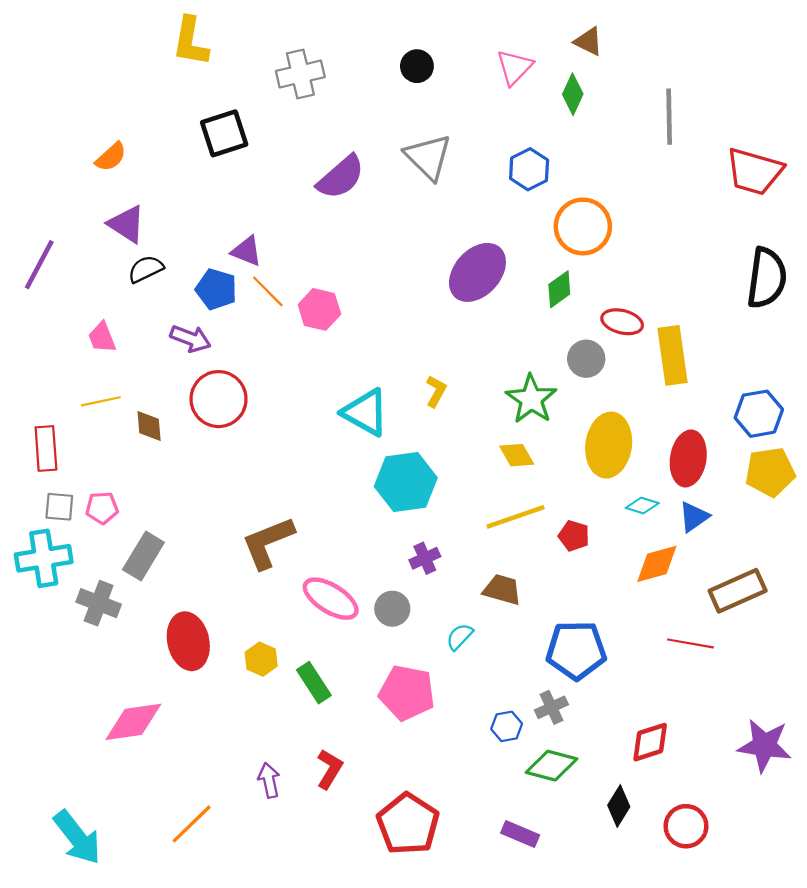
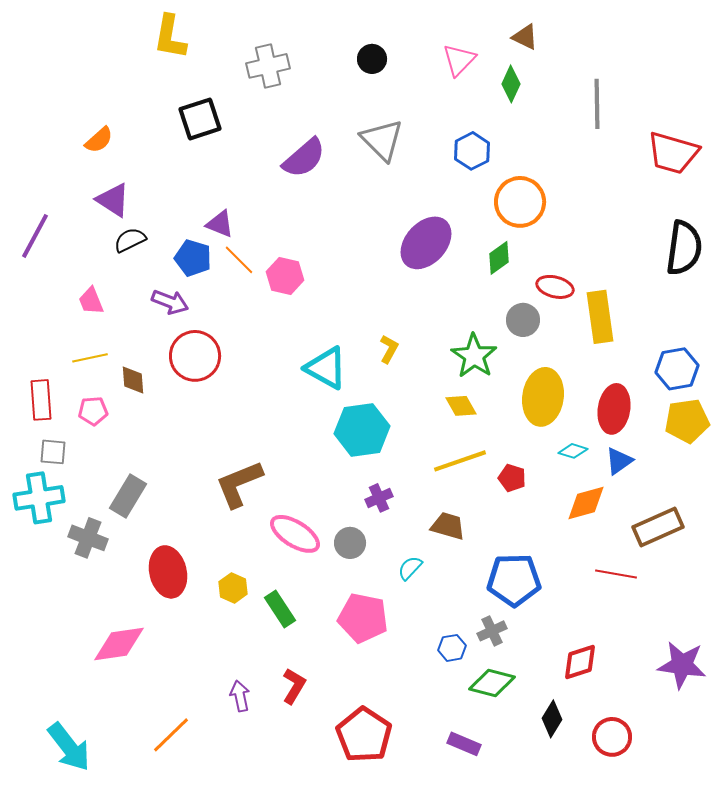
pink pentagon: (102, 508) -> (93, 411), moved

